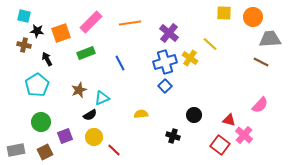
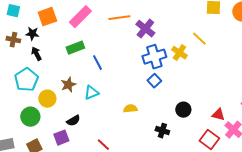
black star: (37, 31) -> (32, 34), moved
orange square: (61, 33) -> (47, 17), moved
purple cross: (169, 33) -> (145, 29), moved
blue line: (120, 63) -> (97, 63), moved
black semicircle: (90, 115) -> (73, 121), moved
purple square: (65, 136) -> (61, 138), moved
yellow circle: (94, 137) -> (47, 99), moved

